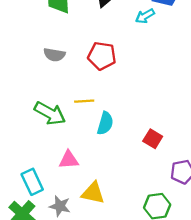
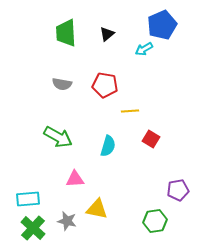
yellow line: (84, 101) -> (130, 111), moved
red square: (153, 139) -> (151, 139), moved
cyan rectangle: (32, 182) -> (28, 199), moved, turned -70

